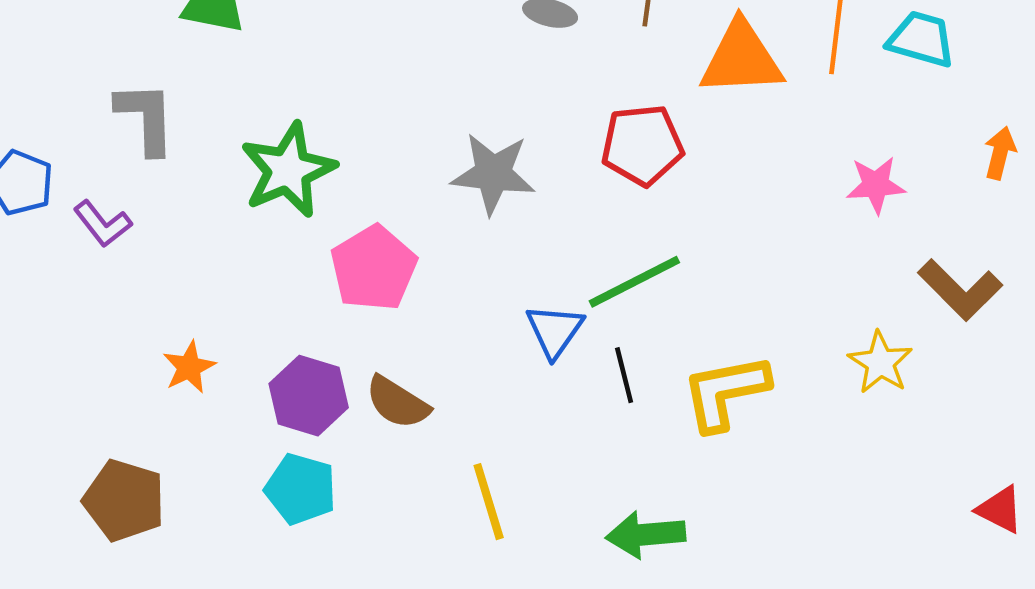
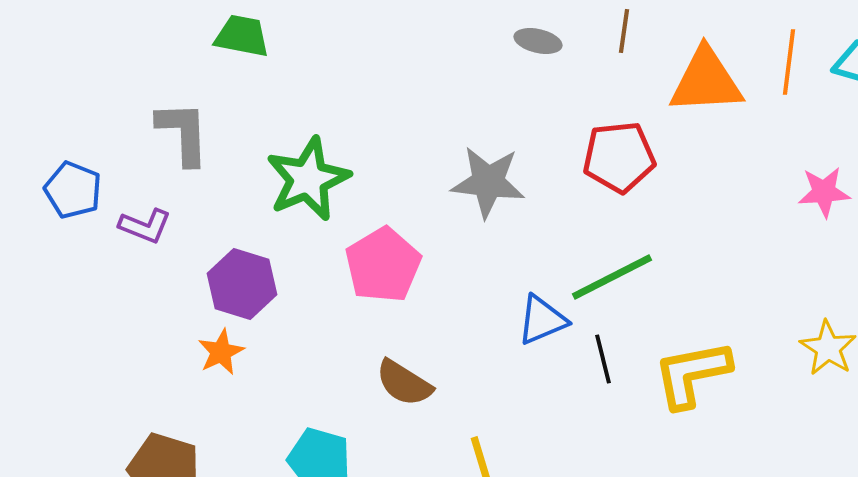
purple L-shape: (103, 224) -> (145, 226), turned -30
blue triangle: (555, 331) -> (542, 320), turned 32
purple hexagon: (309, 396) -> (242, 284), moved

